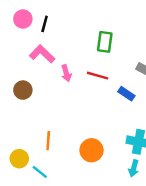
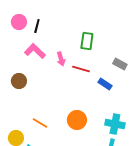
pink arrow: (66, 73) -> (61, 59), moved
orange line: (48, 141) -> (40, 123), turned -63
orange circle: (92, 150) -> (77, 120), moved

